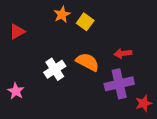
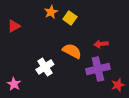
white cross: (55, 69) -> (45, 67), moved
pink star: (16, 91) -> (14, 84), moved

